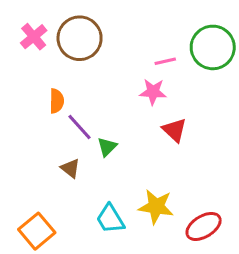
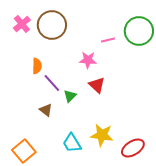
pink star: (153, 92) -> (88, 60), moved
red triangle: (174, 130) -> (97, 85), moved

